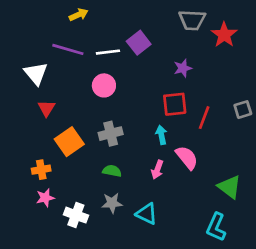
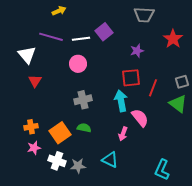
red star: (224, 35) -> (173, 39), moved
cyan arrow: (161, 135) -> (121, 101), size x1.5
orange square: (69, 142) -> (60, 133), moved
pink arrow: (157, 170) -> (123, 134), moved
green triangle: (229, 187) -> (178, 104), moved
gray star: (112, 203) -> (78, 166), moved

